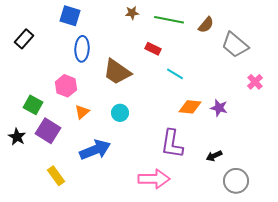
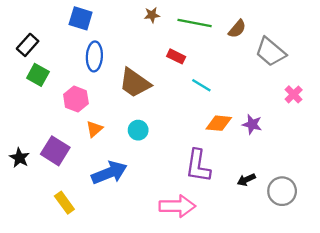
green square: (33, 105) -> (38, 75), moved
gray circle: (236, 181) -> (282, 191), moved

